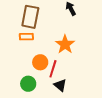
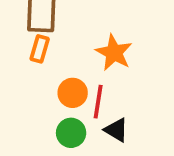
orange rectangle: (26, 37) -> (40, 49), turned -64
green circle: (28, 84) -> (71, 133), moved

